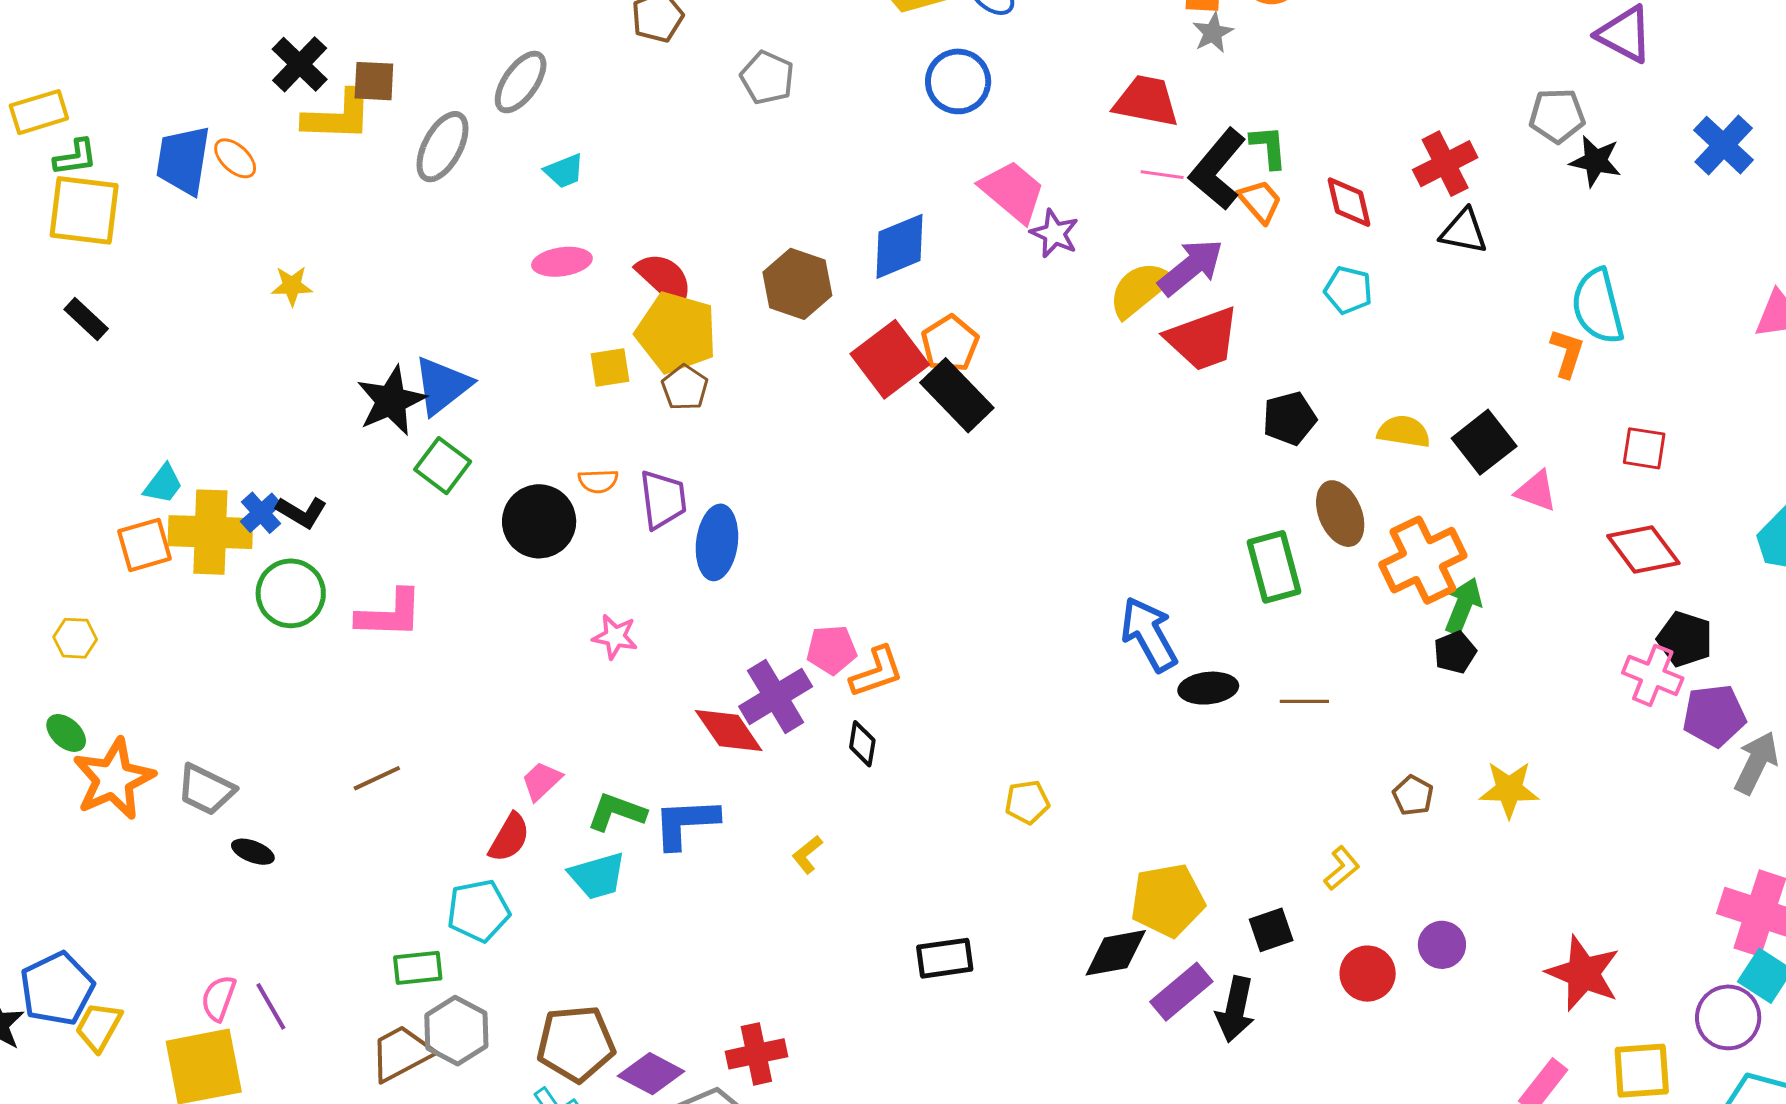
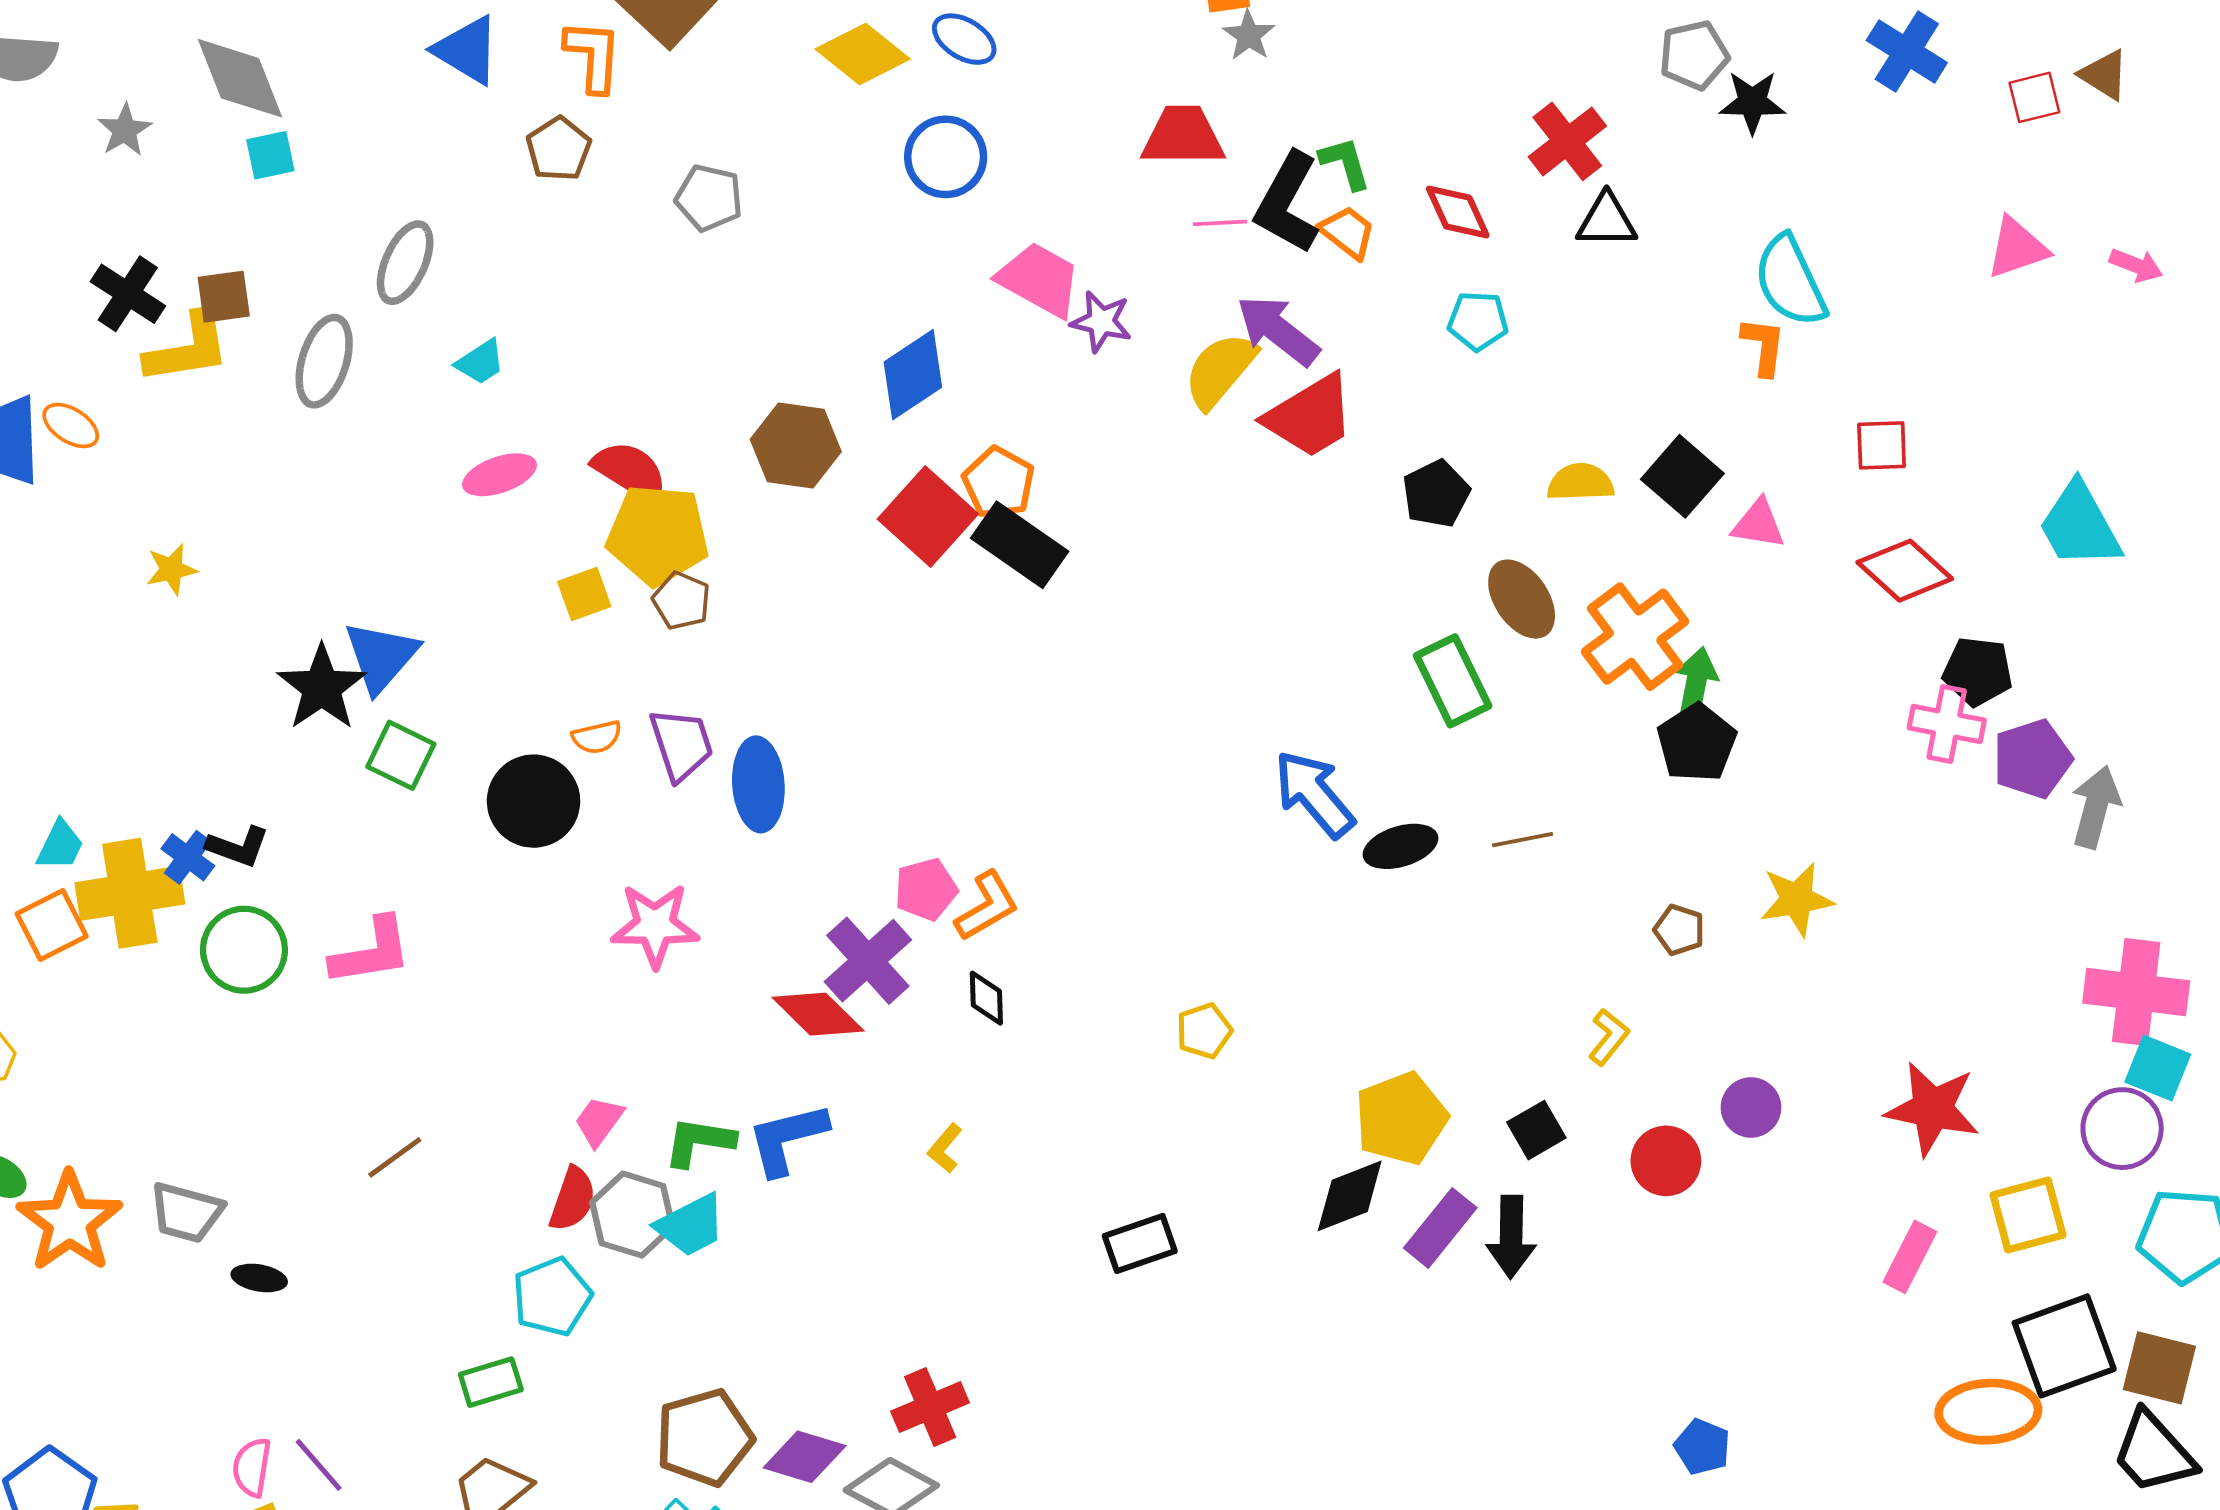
purple arrow: (1191, 267) -> (1278, 330), turned -92
pink star: (615, 637) -> (655, 925), size x1.5
black pentagon: (1455, 652) -> (1697, 743), size x1.5
gray hexagon: (456, 1031) -> (632, 1215), moved

